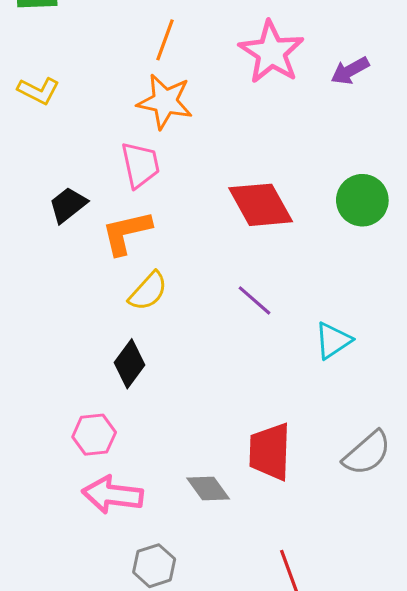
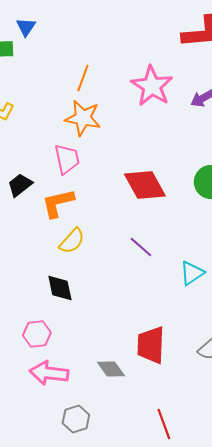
black diamond: (130, 364) -> (60, 288), turned -48

